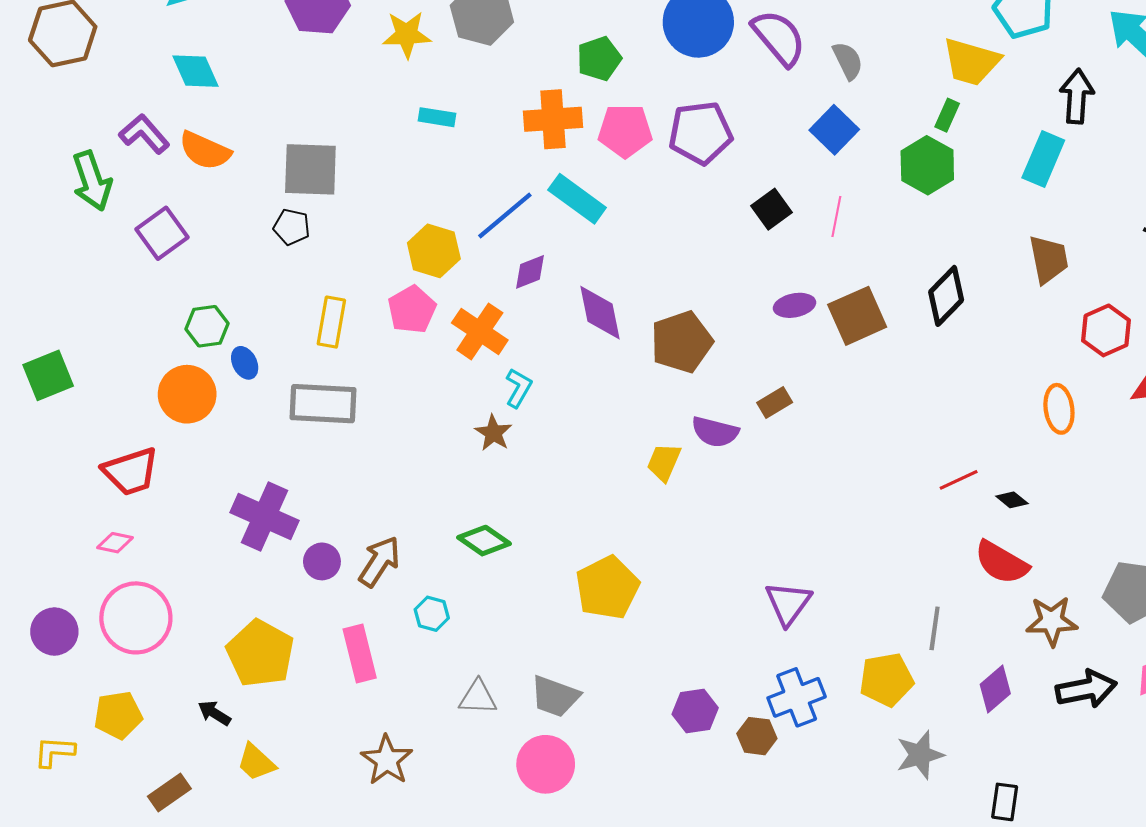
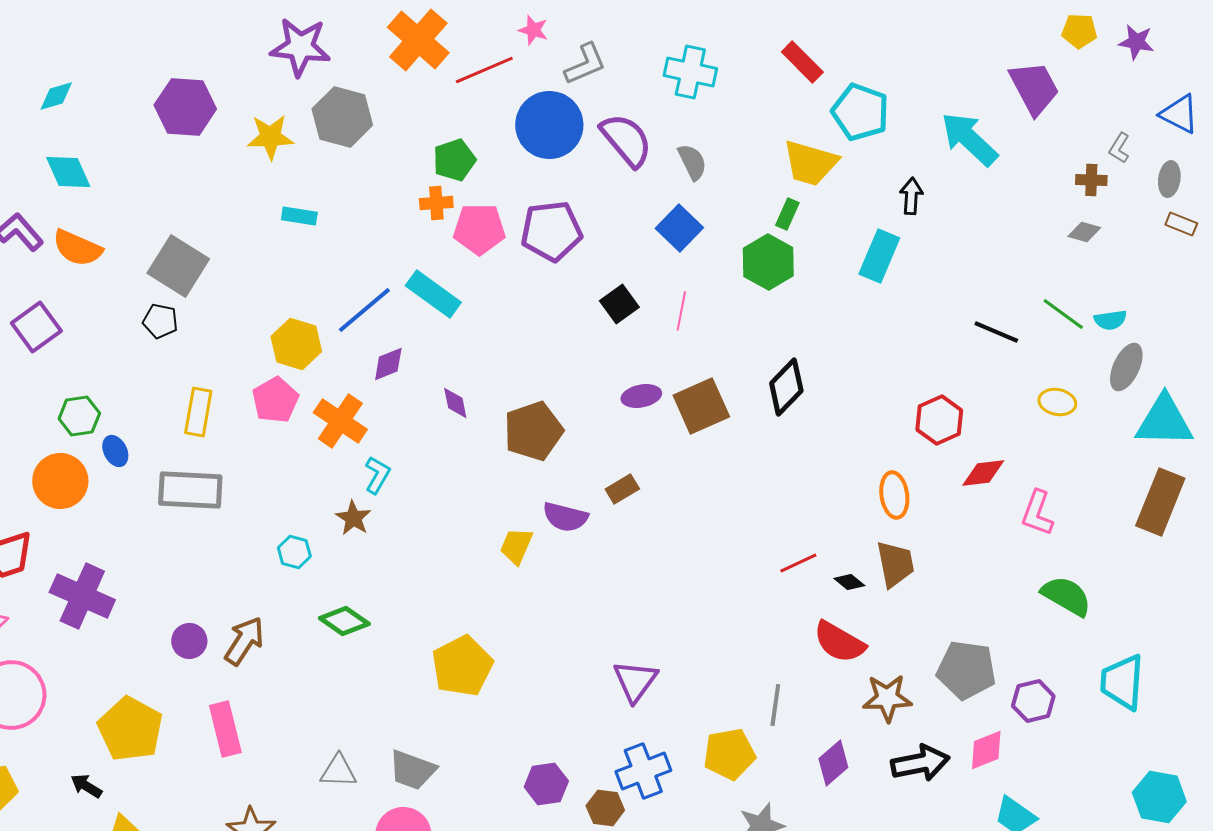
black arrow: (1077, 96) -> (911, 196), size x0.7
orange cross: (553, 119) -> (436, 203), moved, size x0.6
gray square: (310, 169) -> (178, 266), turned 30
brown trapezoid: (1049, 259) -> (895, 564), moved
purple diamond: (600, 313) -> (455, 403), size x0.6
purple cross: (264, 517) -> (82, 596), moved
cyan hexagon: (432, 614) -> (294, 552), moved

